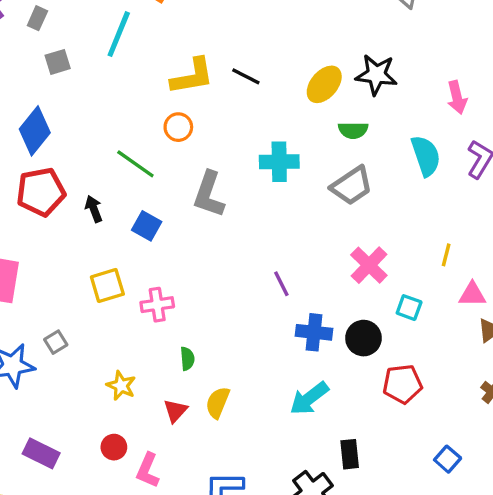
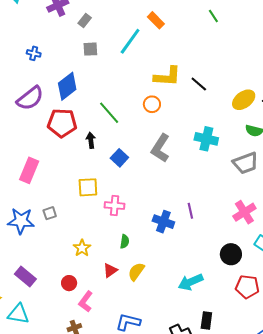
green line: (135, 164) -> (109, 113), moved
blue cross: (314, 332) -> (163, 222), moved

